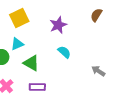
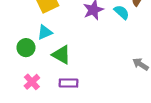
cyan semicircle: (64, 52) -> (122, 12), moved

